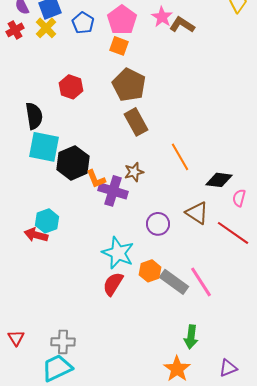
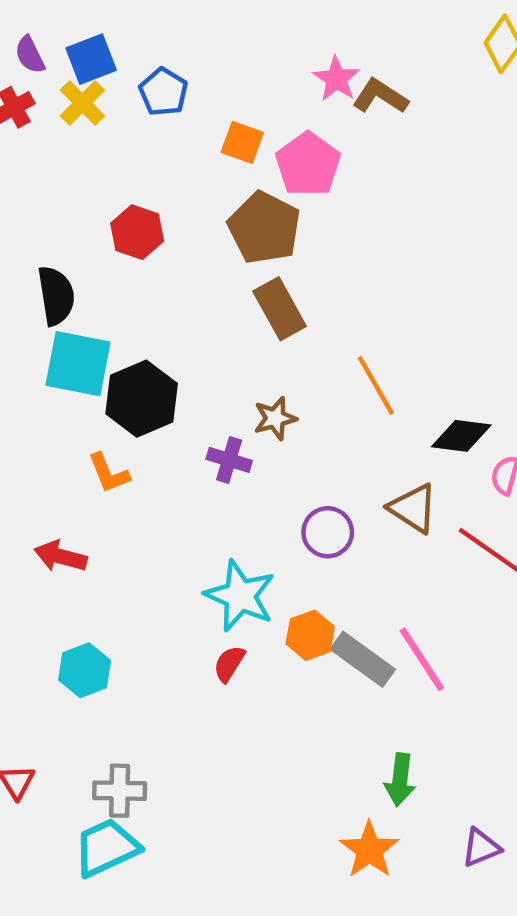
pink pentagon: (122, 20) -> (308, 164), moved
orange L-shape: (96, 179) -> (109, 473), moved
purple cross: (113, 191) -> (229, 460), size x0.7
cyan hexagon: (47, 221) -> (85, 670), moved
red semicircle: (113, 284) -> (229, 664), size x0.7

